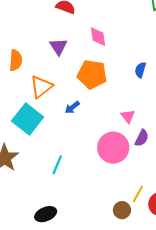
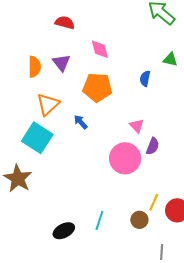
orange semicircle: (16, 60) -> (34, 67), moved
blue arrow: (72, 107) -> (81, 122), turned 91
cyan line: (57, 165) -> (99, 220), moved

